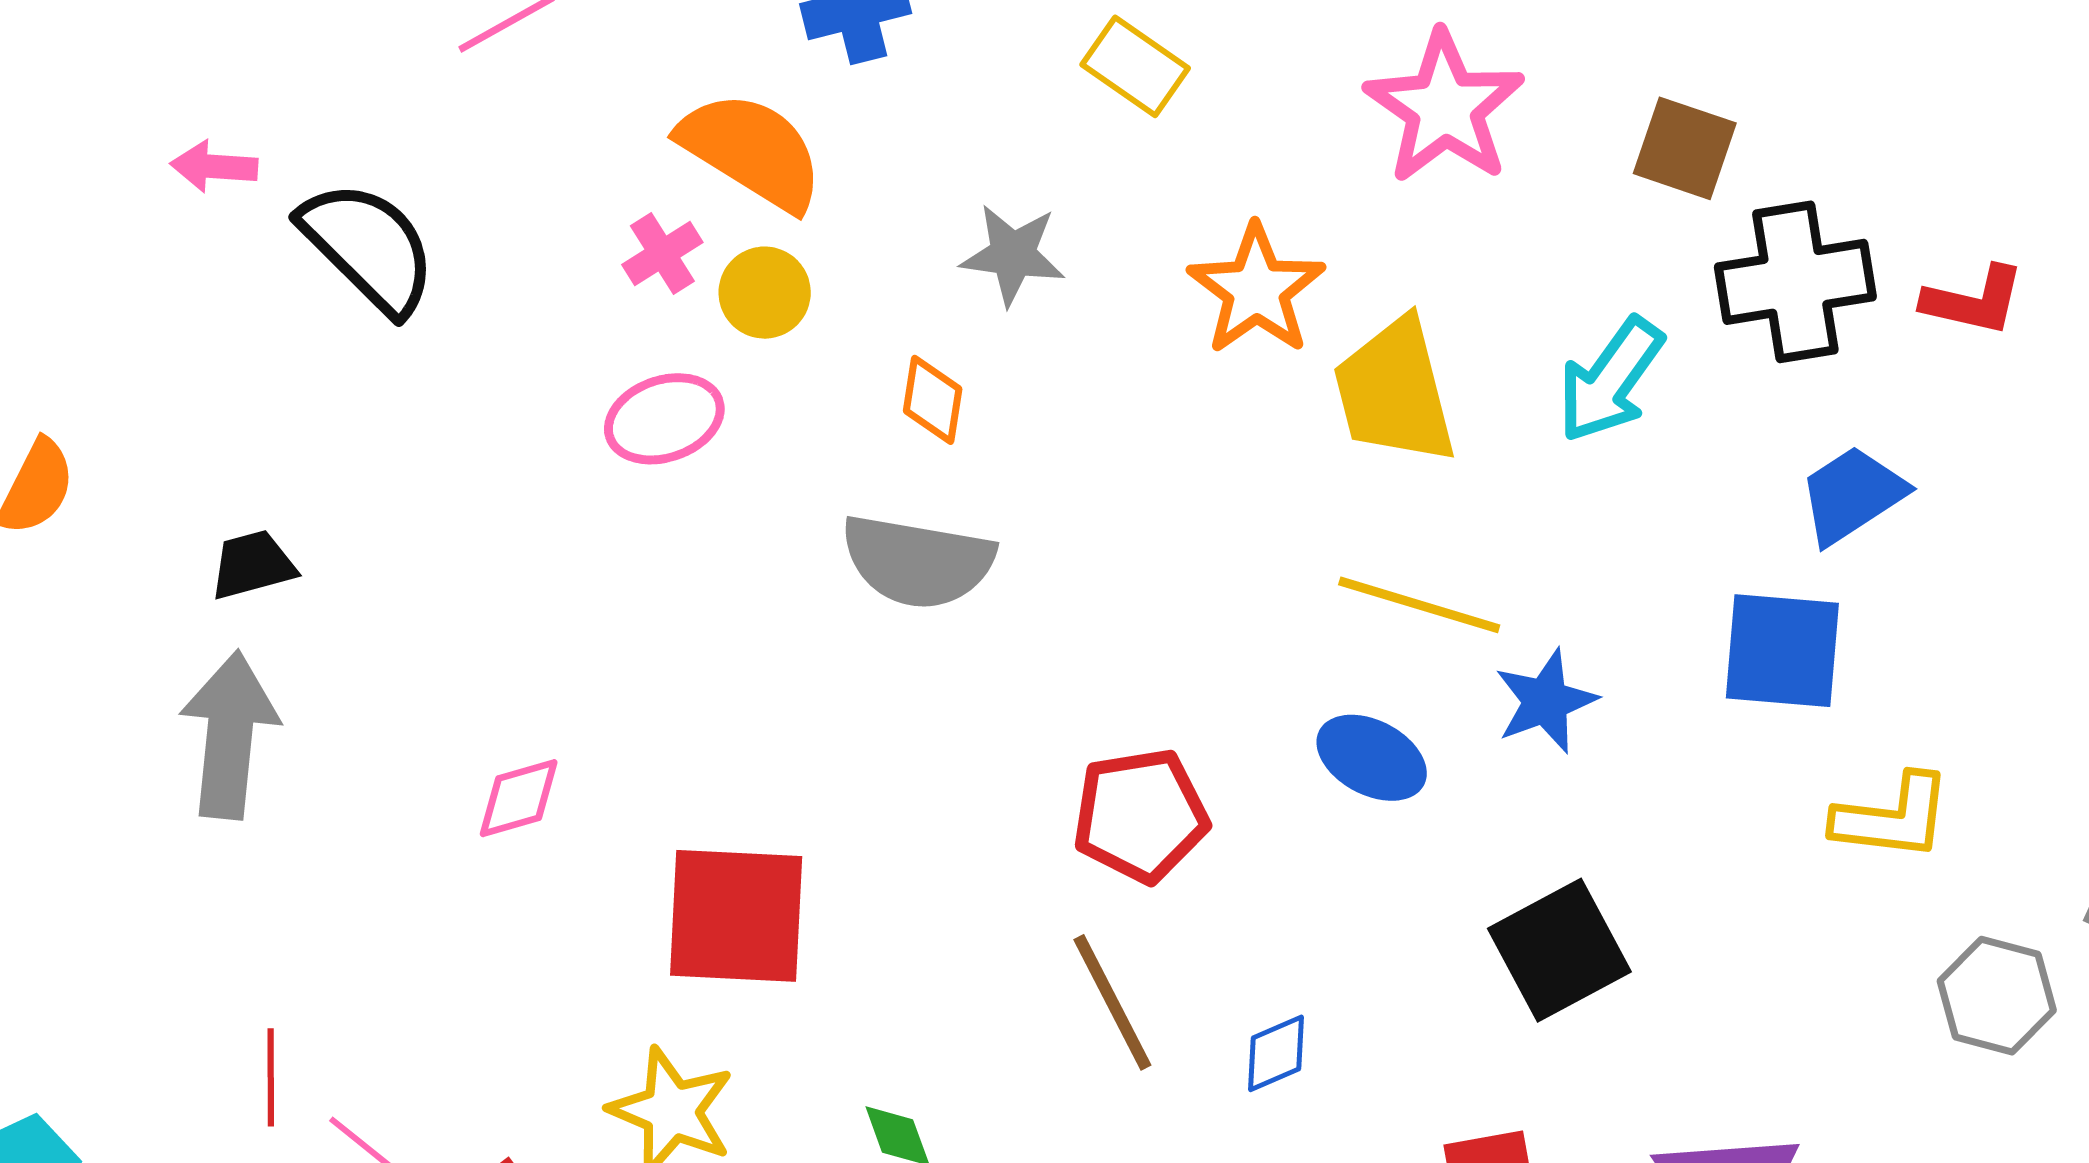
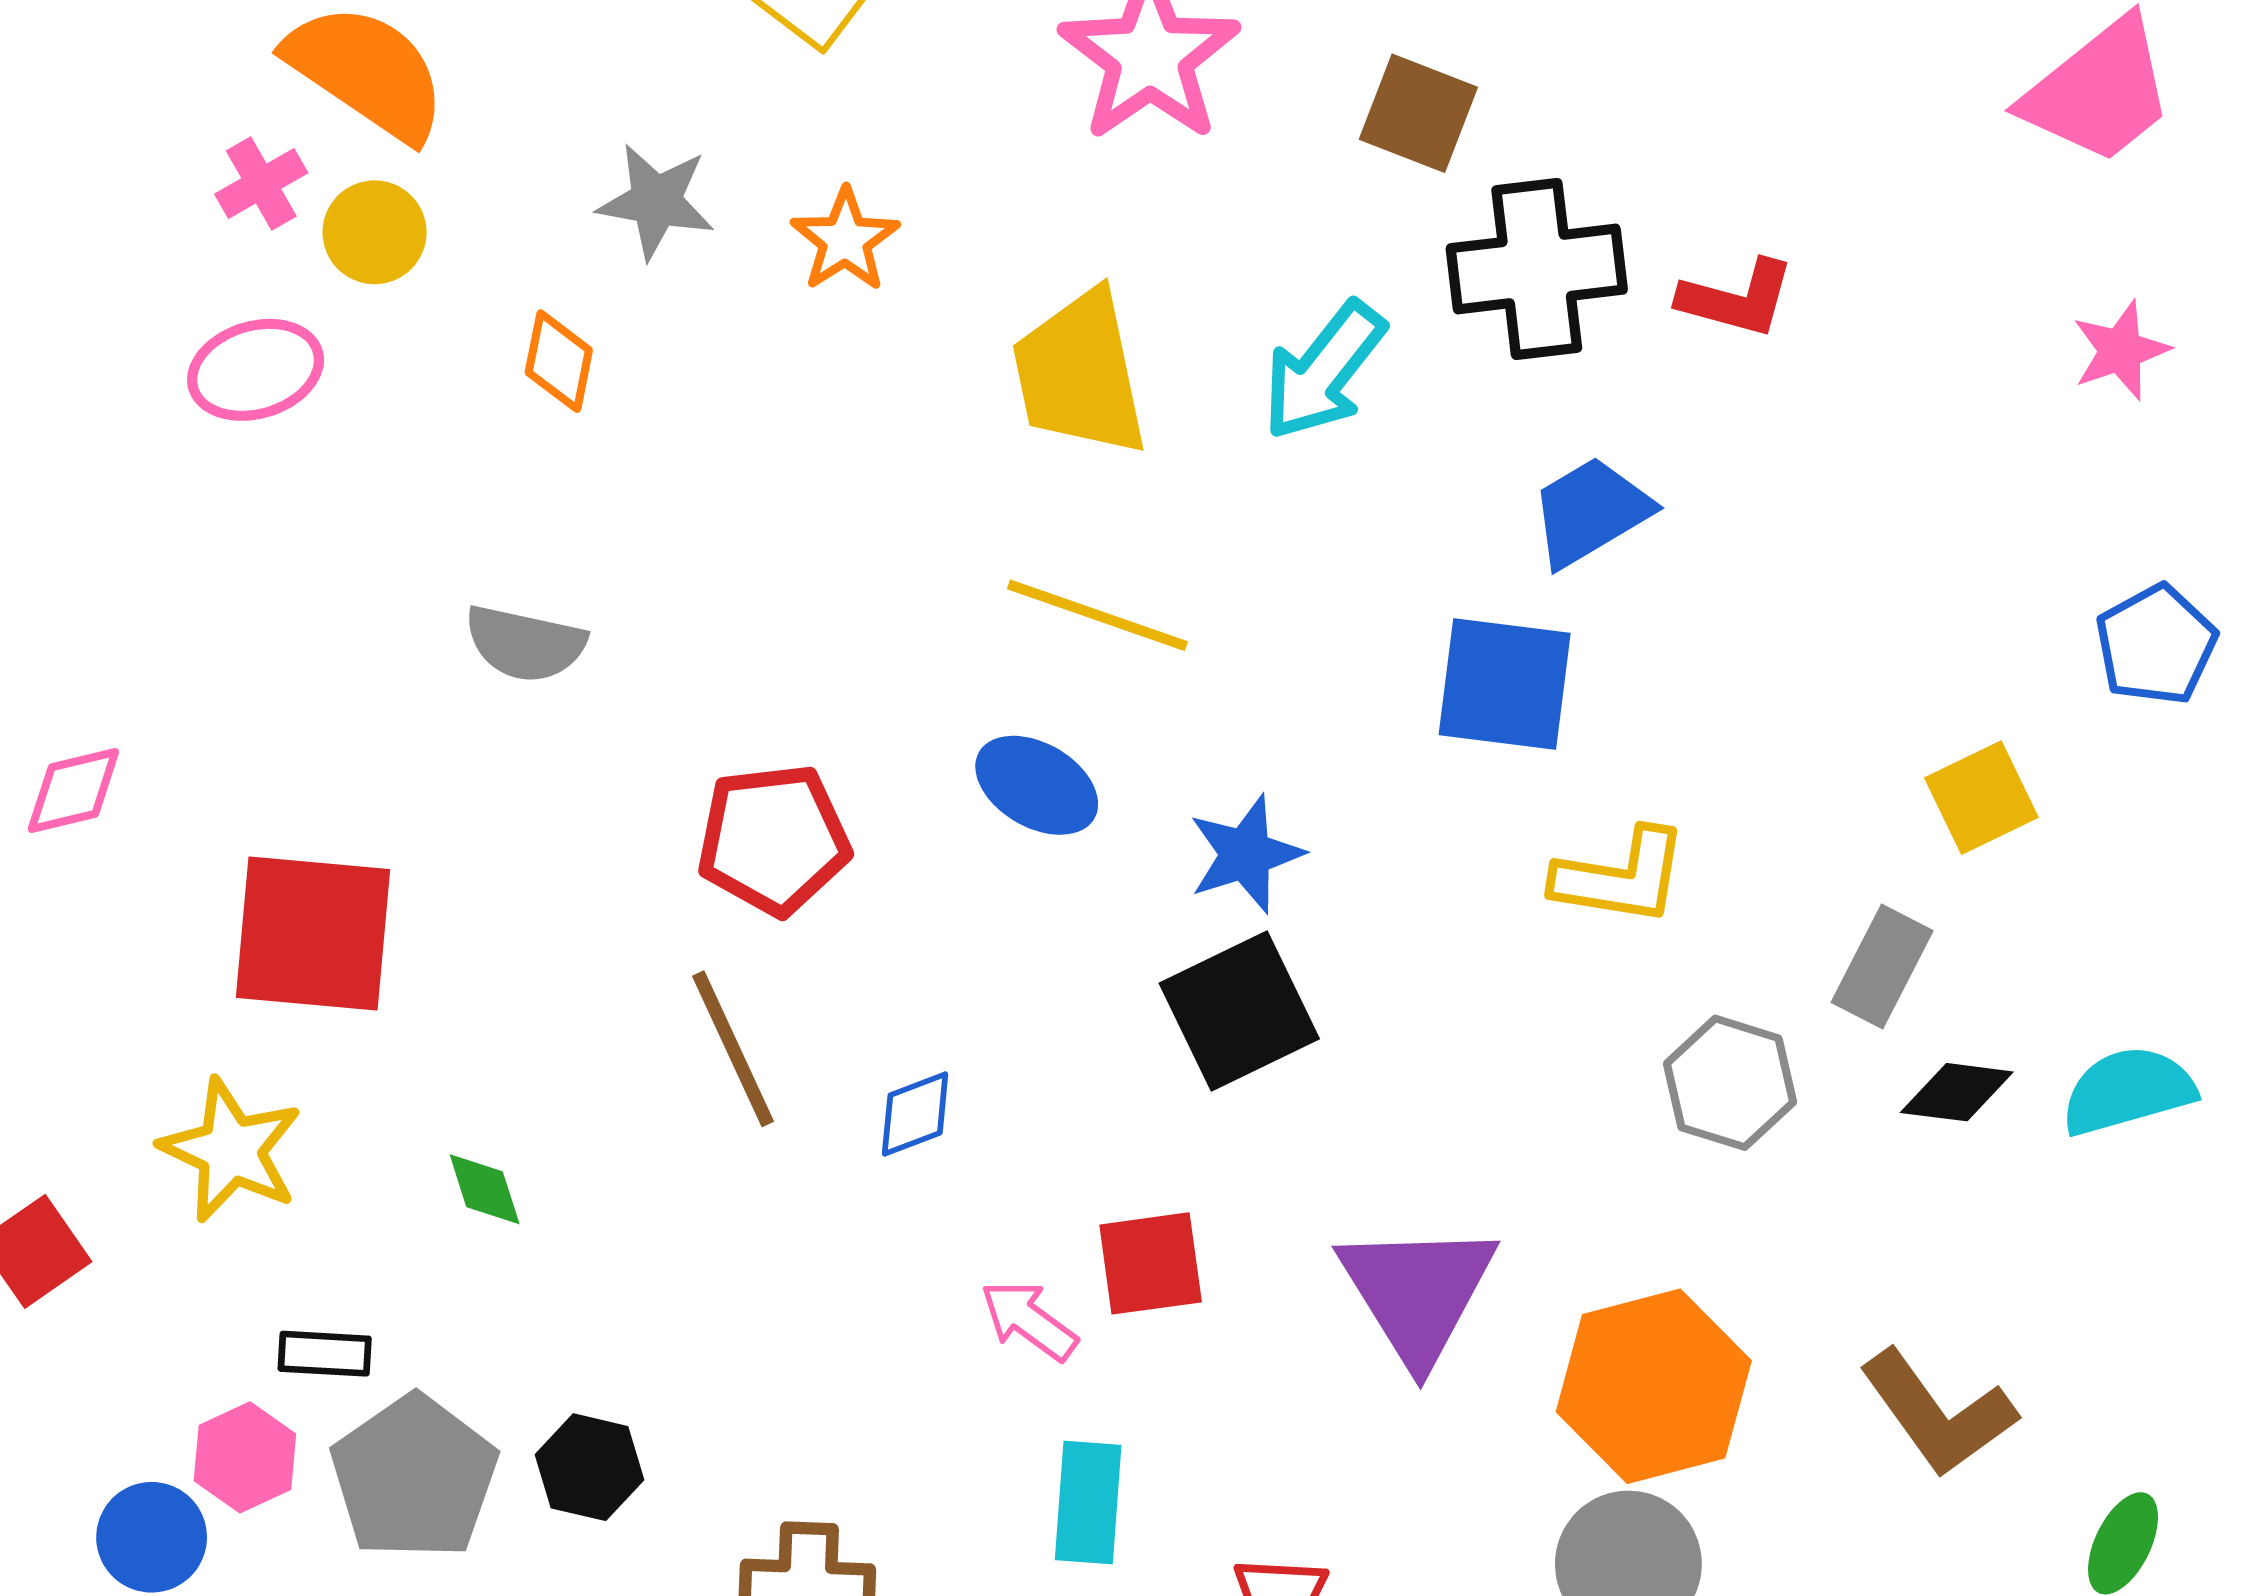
orange star: (1256, 290) -> (845, 240), moved, size x0.7
gray semicircle: (918, 561) -> (525, 644), moved, size x0.7
blue star: (1546, 701) -> (1246, 854), moved

